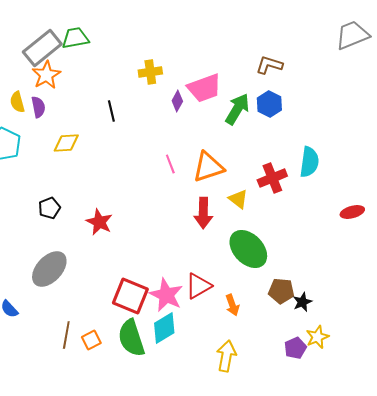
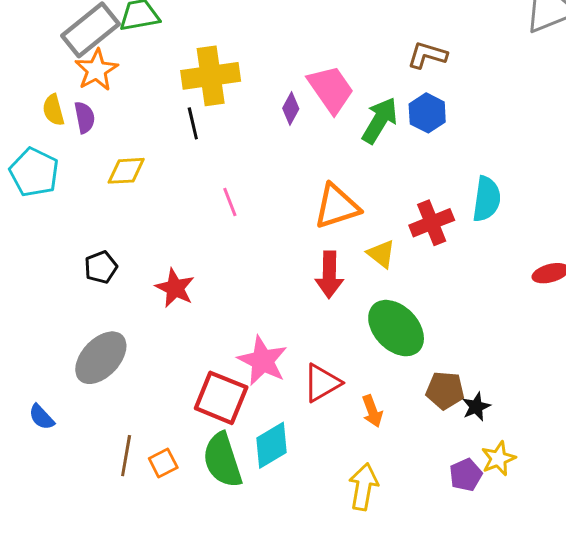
yellow cross: (150, 72) -> (211, 76), moved, size x1.6
pink trapezoid: (204, 88) -> (331, 89), turned -105
pink line: (170, 164) -> (230, 202), moved
pink star: (166, 295) -> (263, 361), moved

